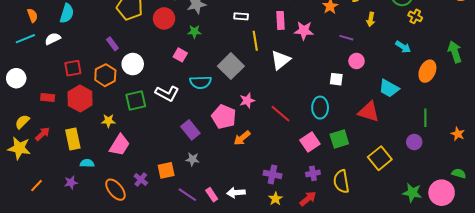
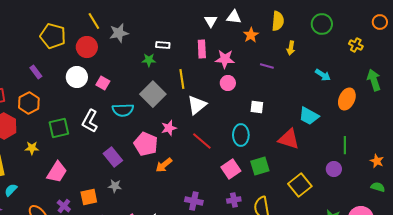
yellow cross: (415, 16) -> (356, 45), moved
green star: (194, 32) -> (149, 60), moved
yellow line: (255, 41) -> (182, 79), moved
white triangle: (281, 60) -> (197, 105), moved
pink circle: (357, 61) -> (228, 83), moved
white circle: (133, 64) -> (77, 77), moved
white L-shape: (167, 93) -> (90, 121), turned 90
pink trapezoid: (120, 145) -> (57, 172), moved
cyan semicircle: (87, 163) -> (11, 190), turned -48
green semicircle: (459, 173) -> (378, 187), moved

